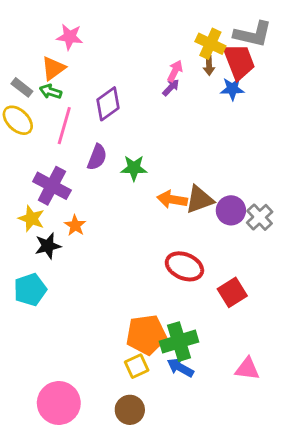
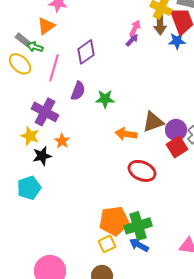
brown arrow: (209, 66) -> (160, 24), size x1.5
green arrow: (51, 92) -> (35, 47), moved
orange arrow: (172, 199) -> (126, 134), moved
red square: (232, 292) -> (177, 147), moved

